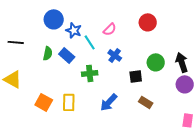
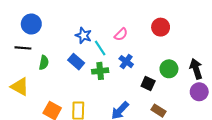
blue circle: (54, 19) -> (31, 24), moved
green semicircle: (48, 53) -> (44, 63), moved
green cross: (90, 73) -> (100, 71), moved
black square: (136, 76) -> (148, 83), turned 32

